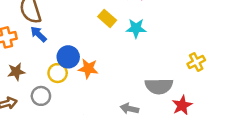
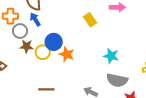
cyan star: (136, 28) -> (111, 56), moved
brown star: (16, 72) -> (26, 46), moved
gray circle: (41, 96) -> (20, 31), moved

